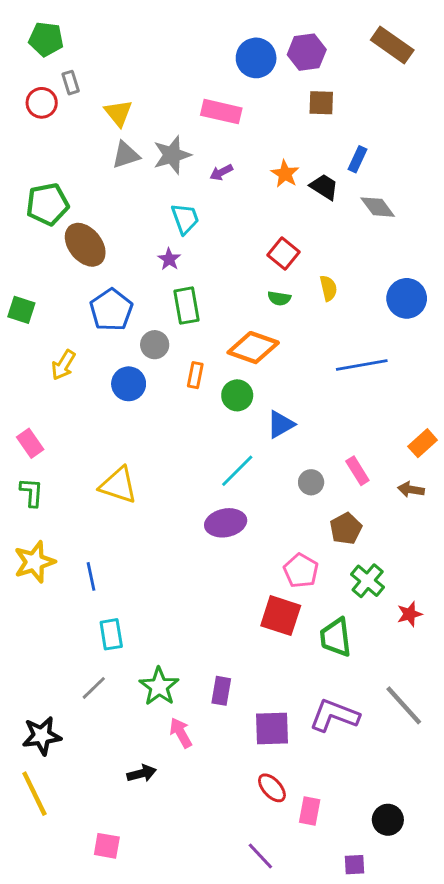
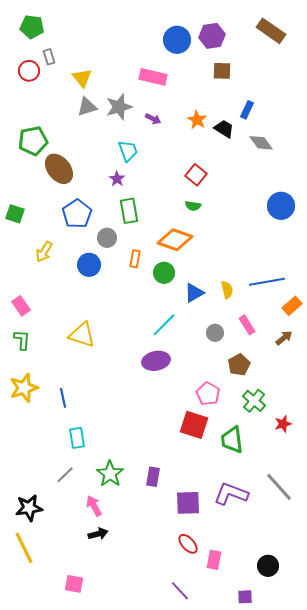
purple arrow: (221, 172) -> (153, 119), turned -126
yellow semicircle: (328, 288) -> (227, 290), moved
blue line: (362, 365) -> (267, 282), moved
brown arrow: (411, 490) -> (284, 338), turned 132
pink arrow: (181, 733) -> (94, 506), moved

